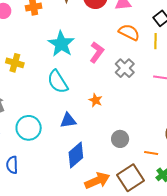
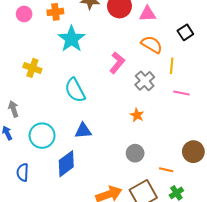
yellow line: (156, 41) -> (172, 66), moved
cyan star: (61, 44) -> (72, 39), moved
orange star: (96, 100) -> (137, 115), moved
blue diamond: (76, 155) -> (66, 164), moved

